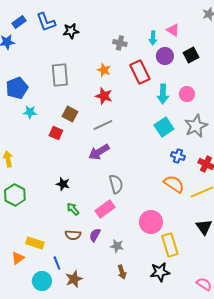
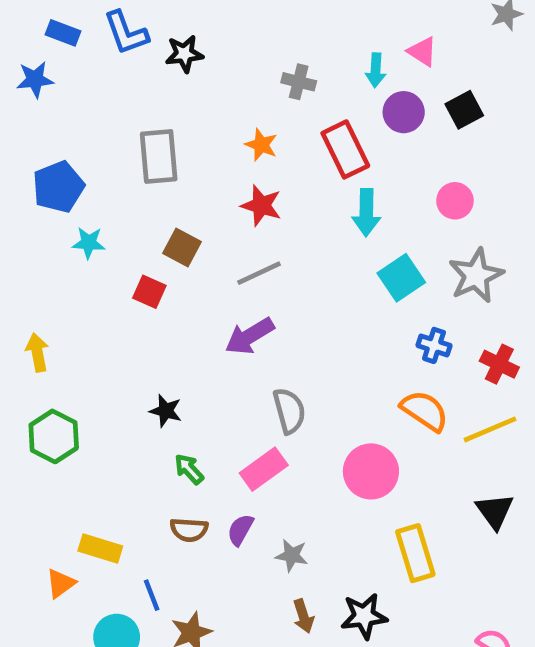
blue rectangle: (19, 22) -> (63, 33), turned 56
cyan arrow: (163, 94) -> (366, 212), moved
pink circle: (151, 222) -> (371, 471), moved
black star: (160, 272) -> (364, 616), moved

